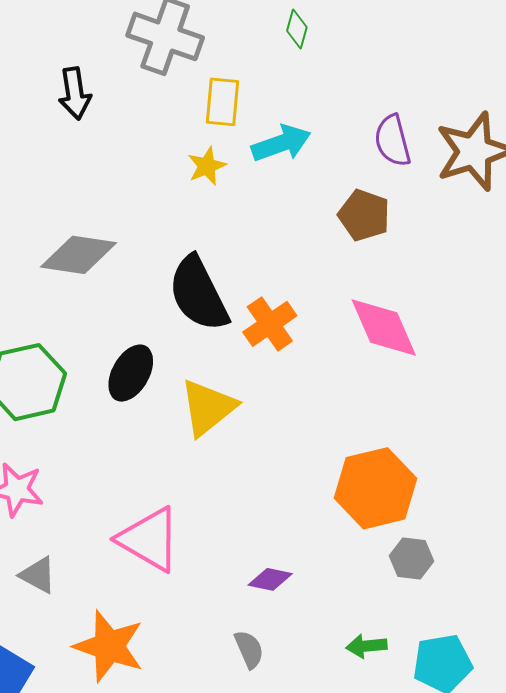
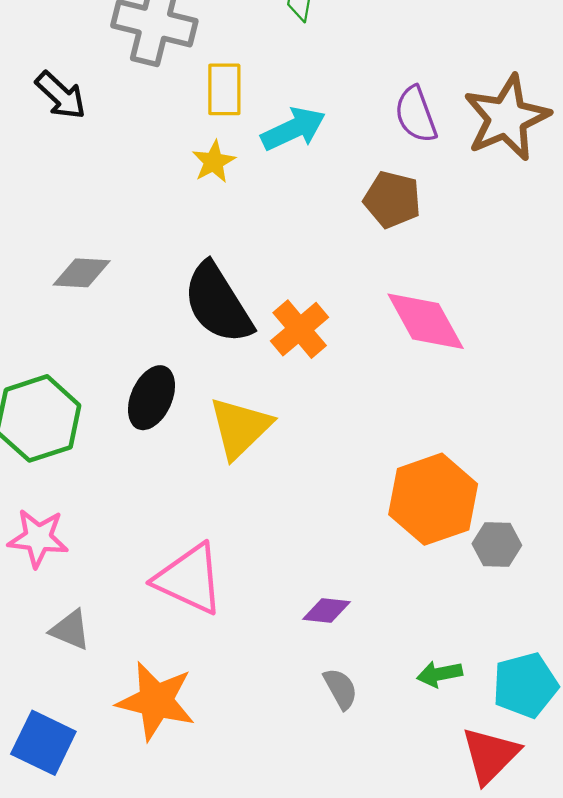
black arrow: (75, 93) -> (61, 95), turned -33
gray diamond: (78, 255) -> (82, 273), size x0.7
gray hexagon: (412, 558) -> (497, 544), moved
gray semicircle: (249, 649) -> (340, 689), moved

